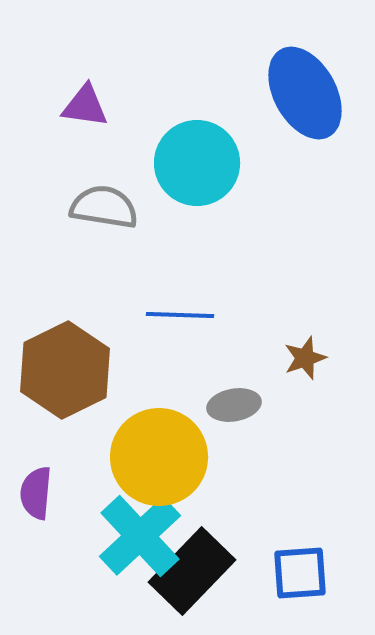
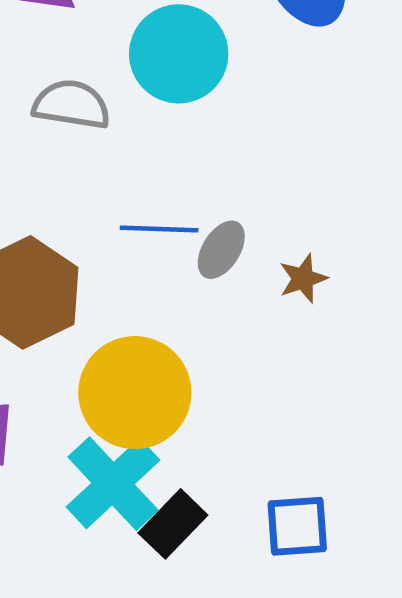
gray ellipse: (234, 405) -> (221, 250), moved, turned -48
black rectangle: (192, 571) -> (173, 524), size x0.7

